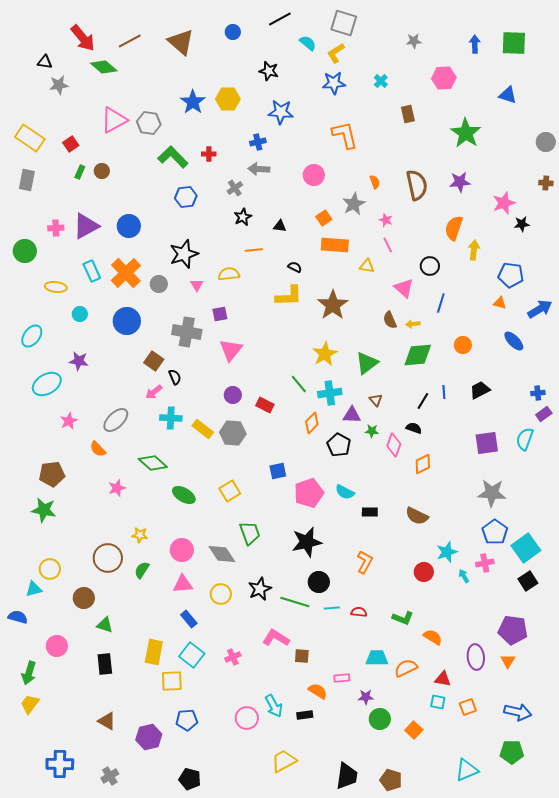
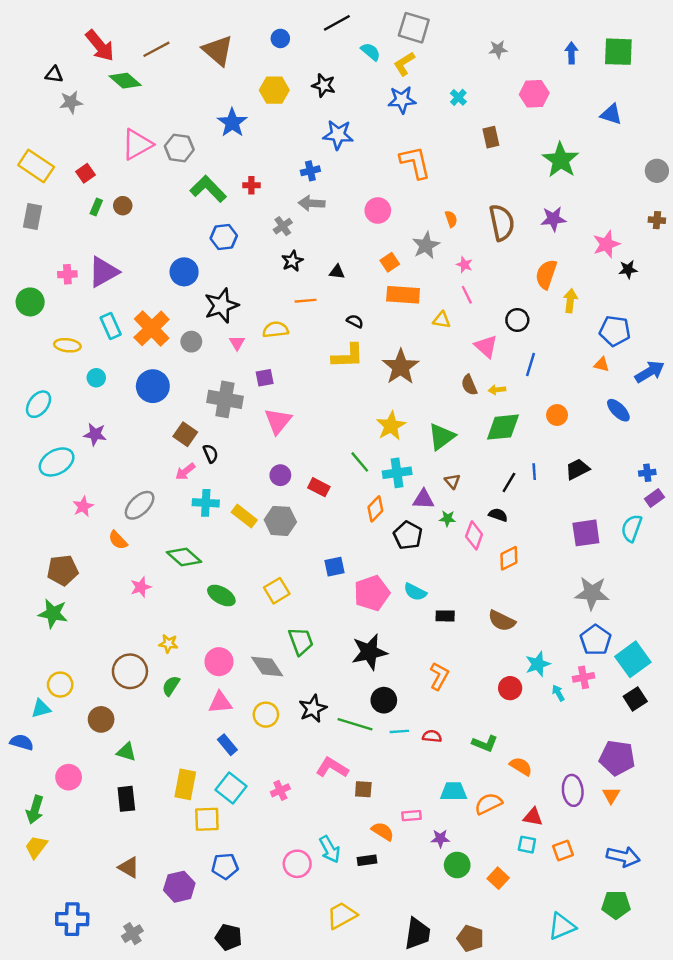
yellow hexagon: (228, 99) -> (274, 90), moved
blue circle: (129, 226) -> (184, 272), moved

